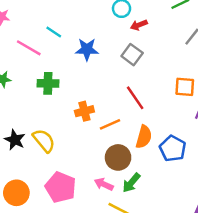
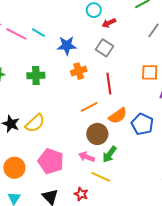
pink line: (29, 48) -> (16, 34), moved
red line: (135, 98) -> (109, 84), turned 30
orange cross: (84, 111) -> (79, 71), moved
orange semicircle: (144, 137) -> (118, 116), turned 42
yellow semicircle: (44, 141) -> (35, 123), turned 90

